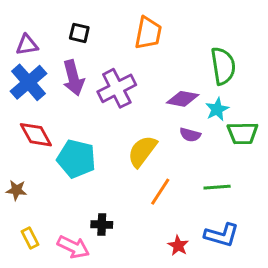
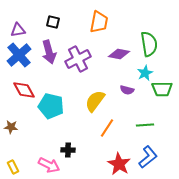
purple diamond: (183, 99) -> (119, 54), moved
blue L-shape: (222, 235) -> (148, 157), turned -55
yellow rectangle: (30, 238) -> (13, 167), moved
red star: (178, 246) -> (119, 164), size x1.6

